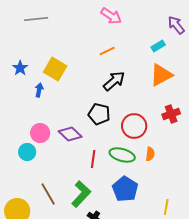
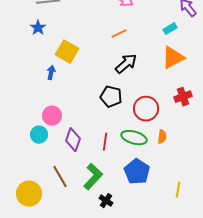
blue star: (20, 68) -> (38, 28), moved
purple diamond: (70, 134) -> (73, 140), moved, turned 65

